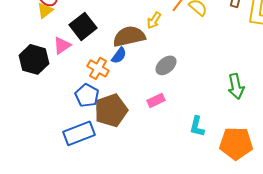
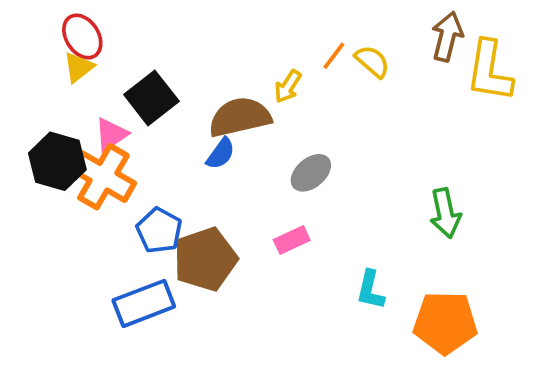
orange cross: (98, 68) -> (103, 177), moved, size x1.5

